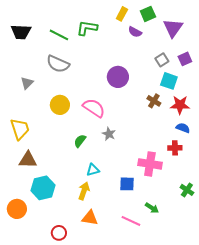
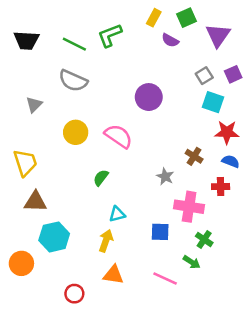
green L-shape: (87, 28) -> (110, 35), turned -30
brown cross: (154, 101) -> (194, 156), moved
gray star: (109, 134) -> (165, 176), moved
green cross: (187, 190) -> (204, 239), moved

